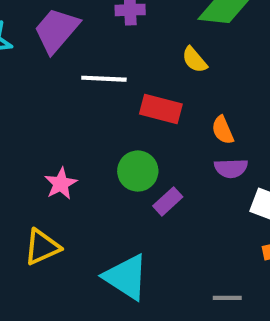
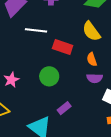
yellow semicircle: (194, 60) -> (91, 31), moved, size x1.5
purple rectangle: (168, 201) -> (64, 108), moved

